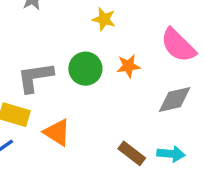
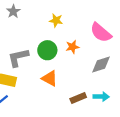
orange triangle: (57, 132) -> (50, 78), moved
brown rectangle: (132, 153) -> (78, 98), turned -56

